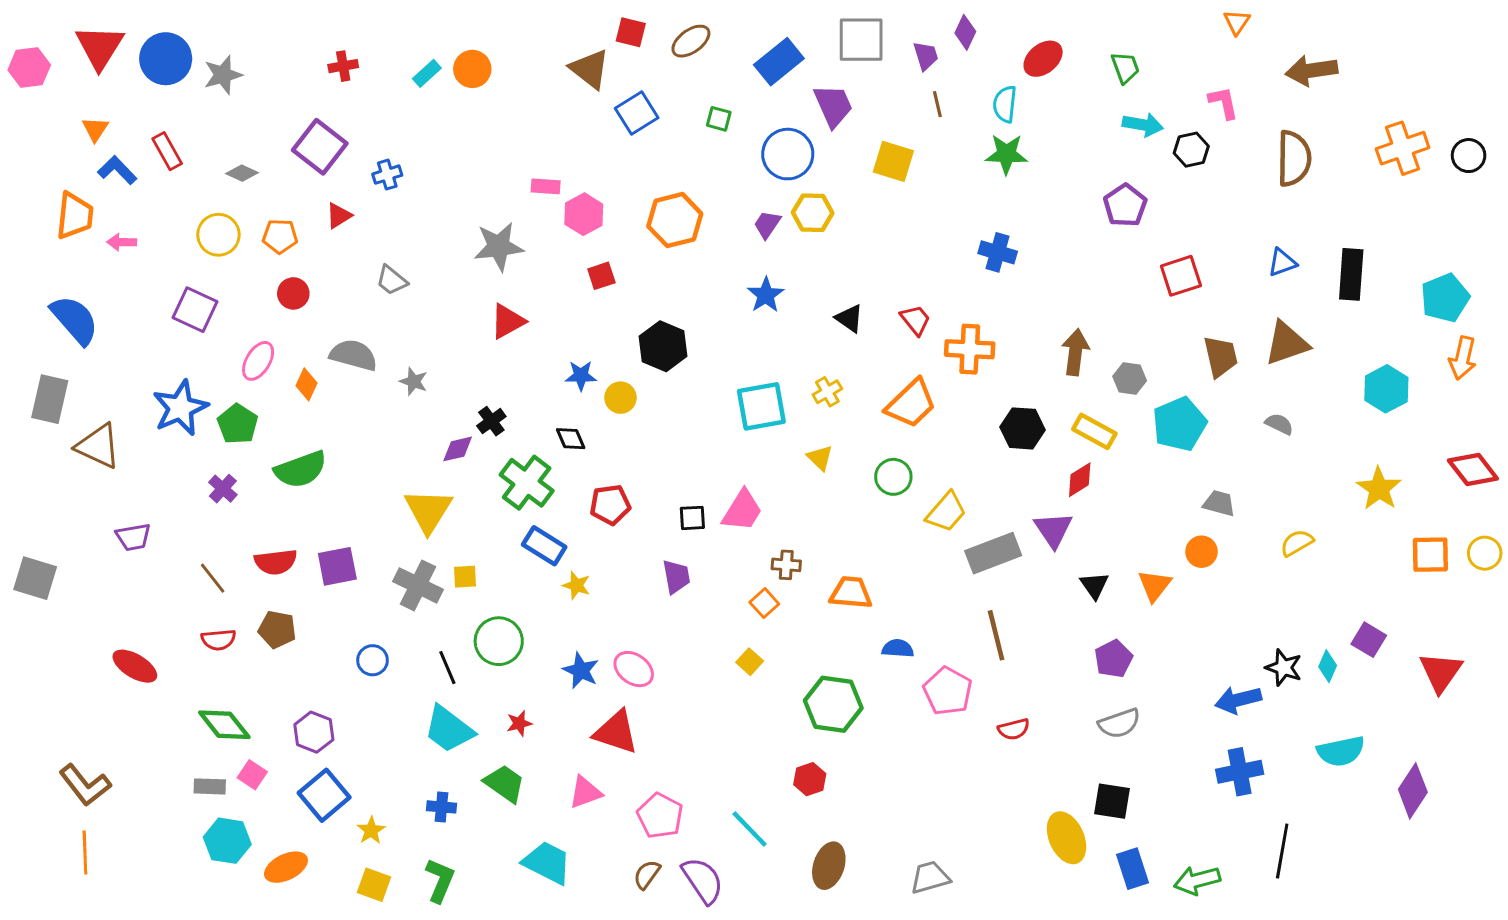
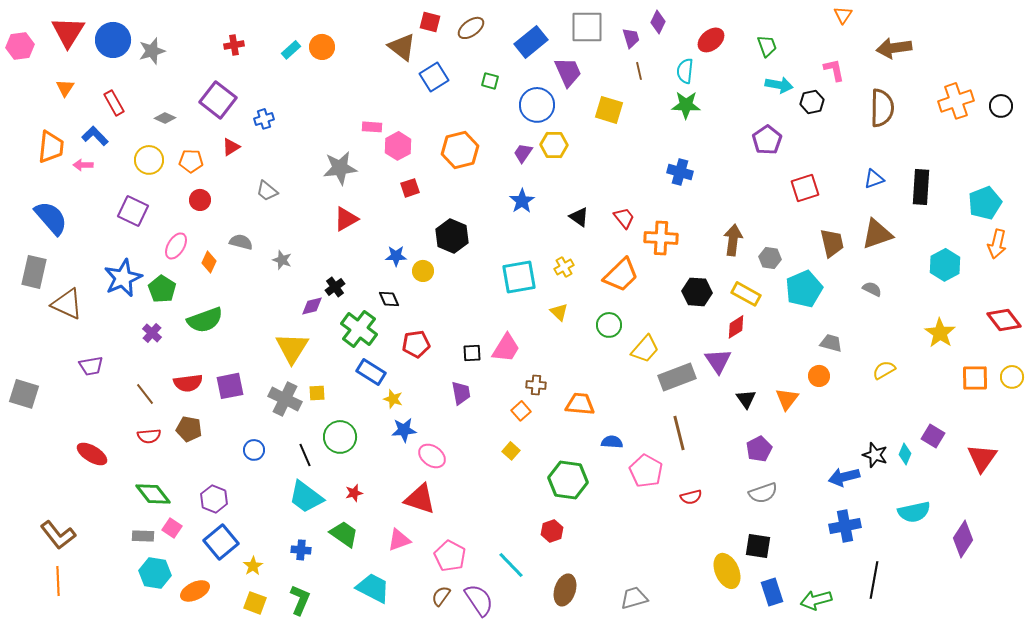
blue L-shape: (117, 170) -> (95, 136), moved
gray semicircle: (353, 355) -> (241, 242), size x0.7
blue star: (581, 671) -> (404, 430), moved, turned -30

